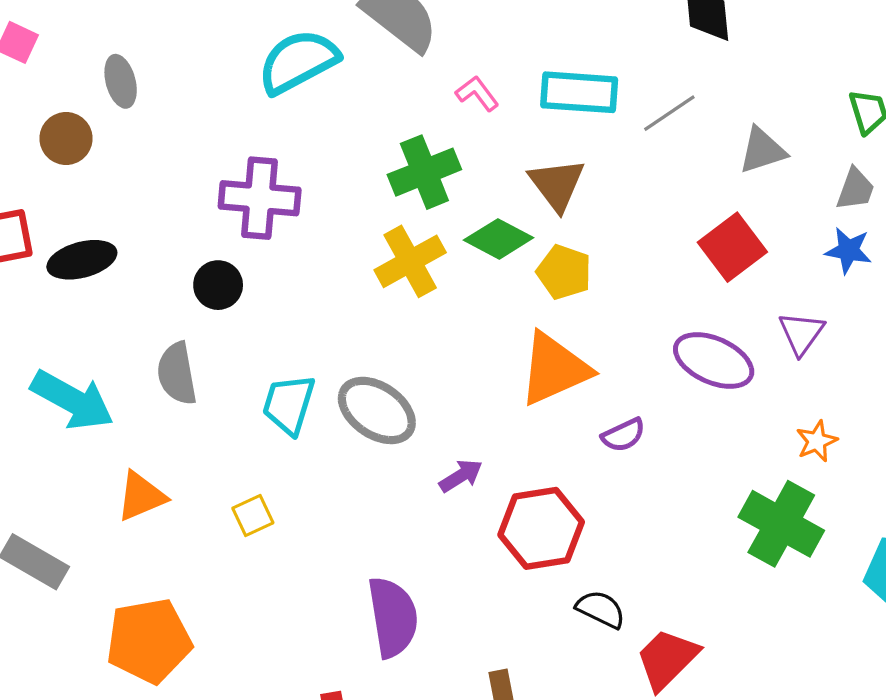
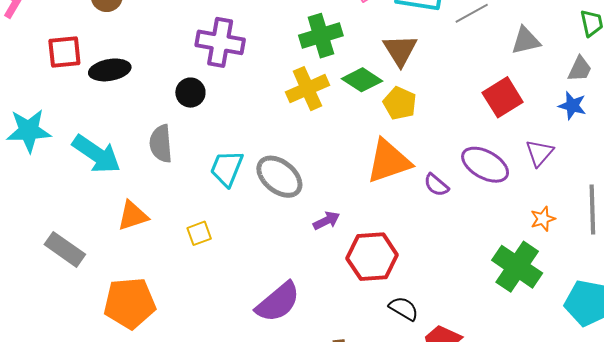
purple semicircle: (623, 435) -> (436, 185), moved, turned 60
purple semicircle: (393, 617) -> (278, 302), turned 54

